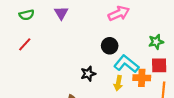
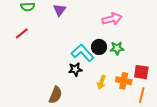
green star: (156, 42) -> (117, 48), moved
cyan L-shape: (126, 64) -> (83, 53), moved

